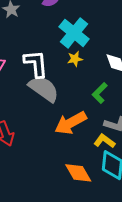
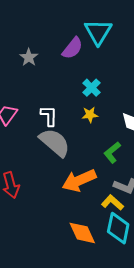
cyan cross: (74, 33) -> (92, 88), size x0.6
white L-shape: (36, 64) -> (49, 116), size x0.7

